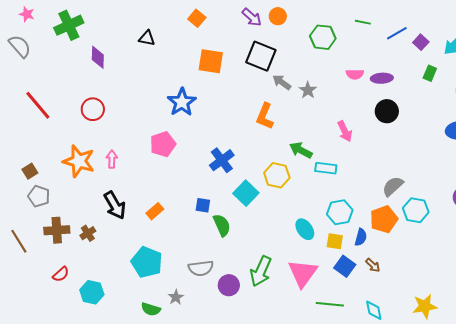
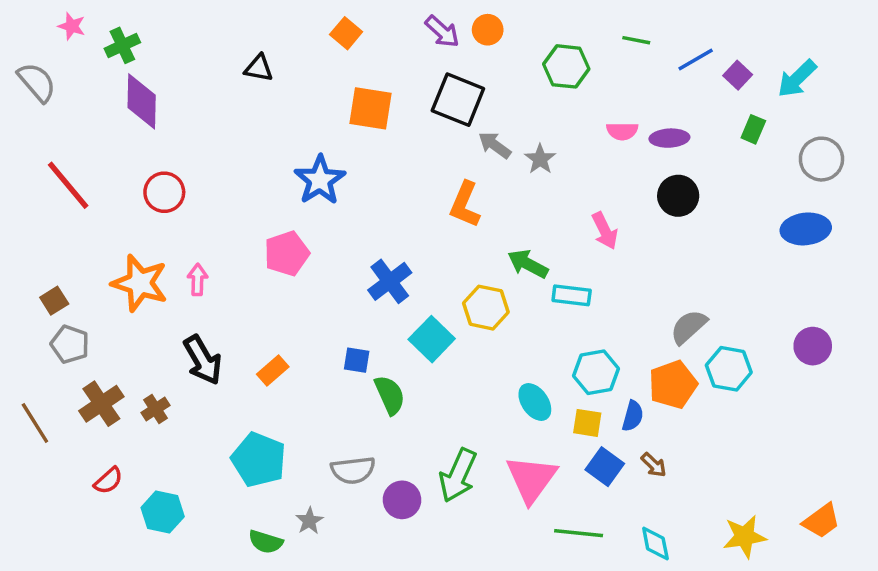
pink star: (27, 14) -> (72, 26), moved
green cross: (69, 25) -> (122, 45), size x0.7
purple diamond: (98, 57) -> (142, 101), moved, size x1.4
brown cross: (57, 230) -> (101, 404), turned -30

